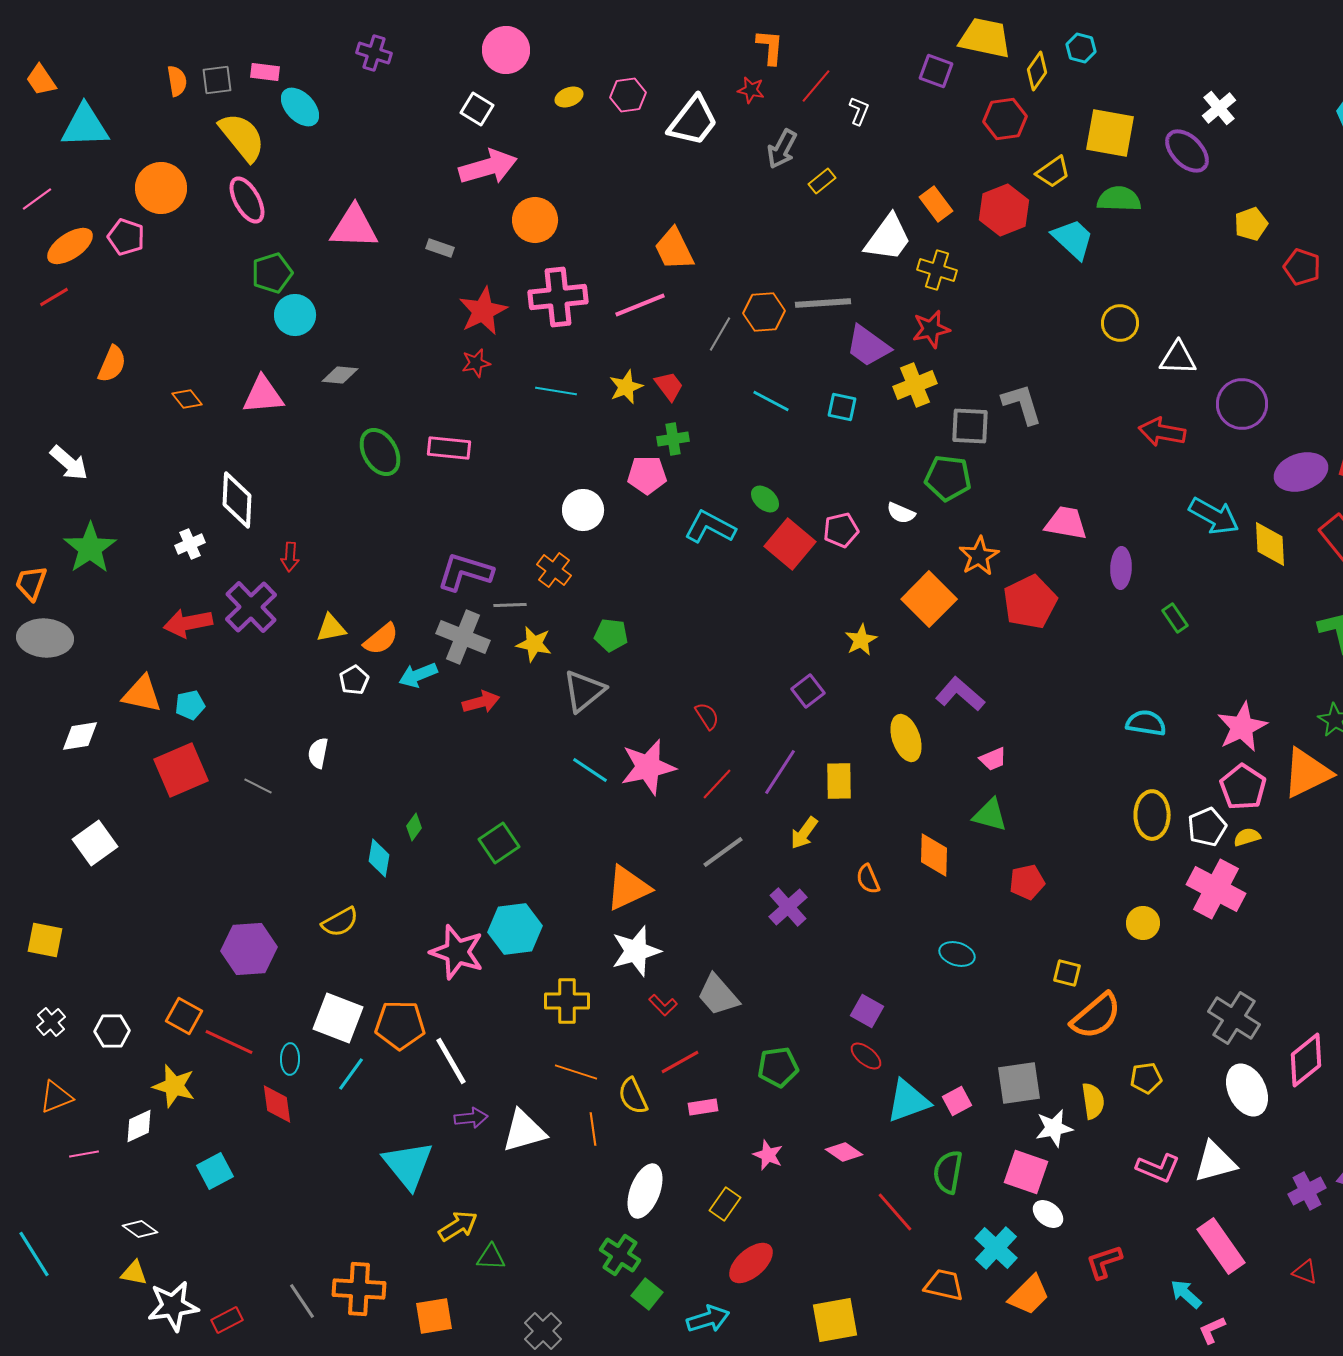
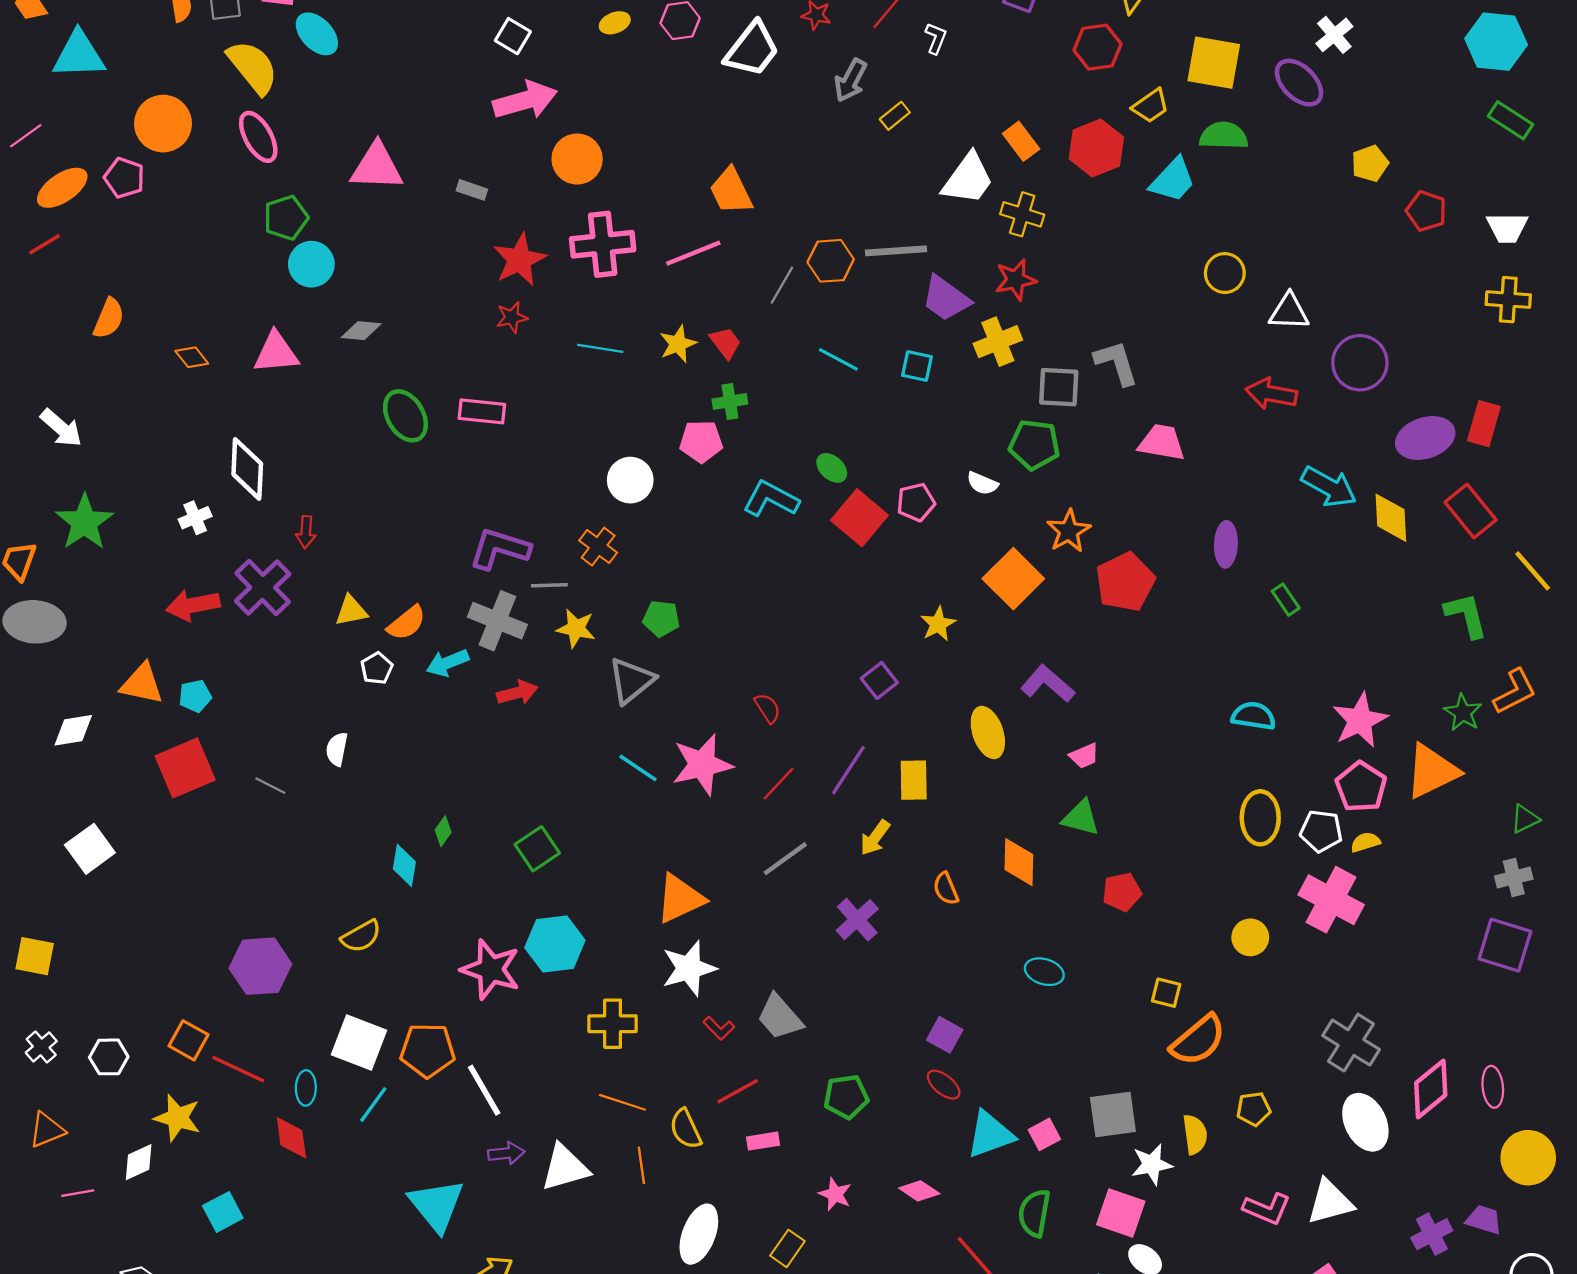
cyan trapezoid: (1073, 239) -> (1173, 180), turned 90
pink trapezoid: (1066, 523) -> (1162, 442), moved
white pentagon: (1207, 827) -> (1321, 831), turned 30

